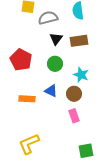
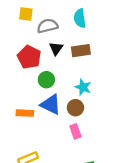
red pentagon: (21, 60) -> (29, 57), moved
green circle: (55, 64) -> (46, 80), moved
blue triangle: (51, 91) -> (51, 104), size x1.5

